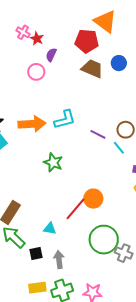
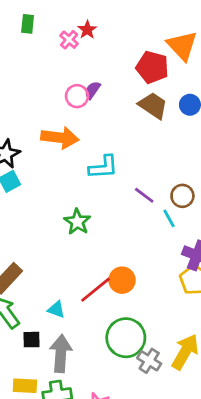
red star: (37, 39) -> (87, 30), moved
purple semicircle: (51, 55) -> (92, 90), moved
orange arrow: (32, 124) -> (60, 138), moved
gray arrow: (59, 260) -> (61, 353), size x1.5

